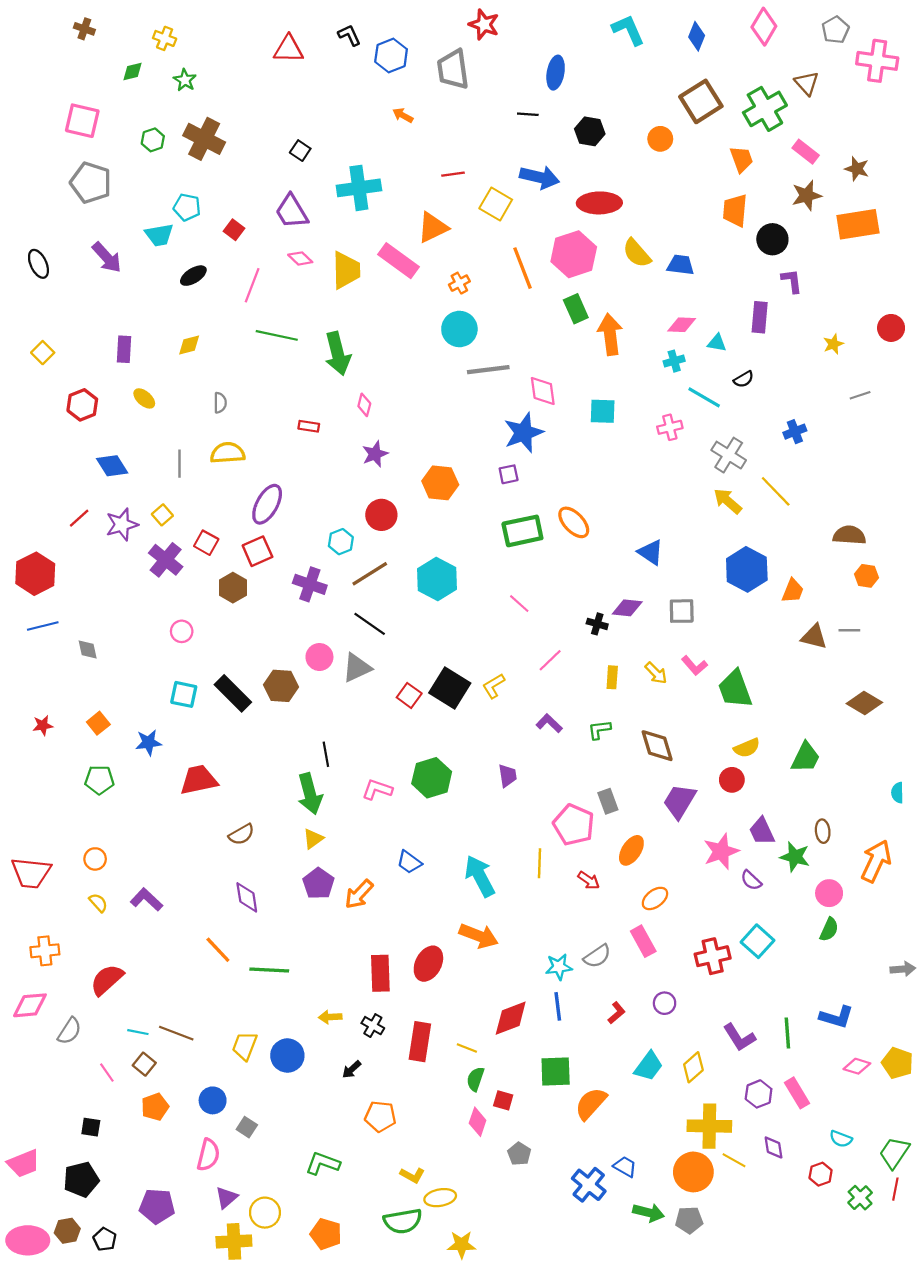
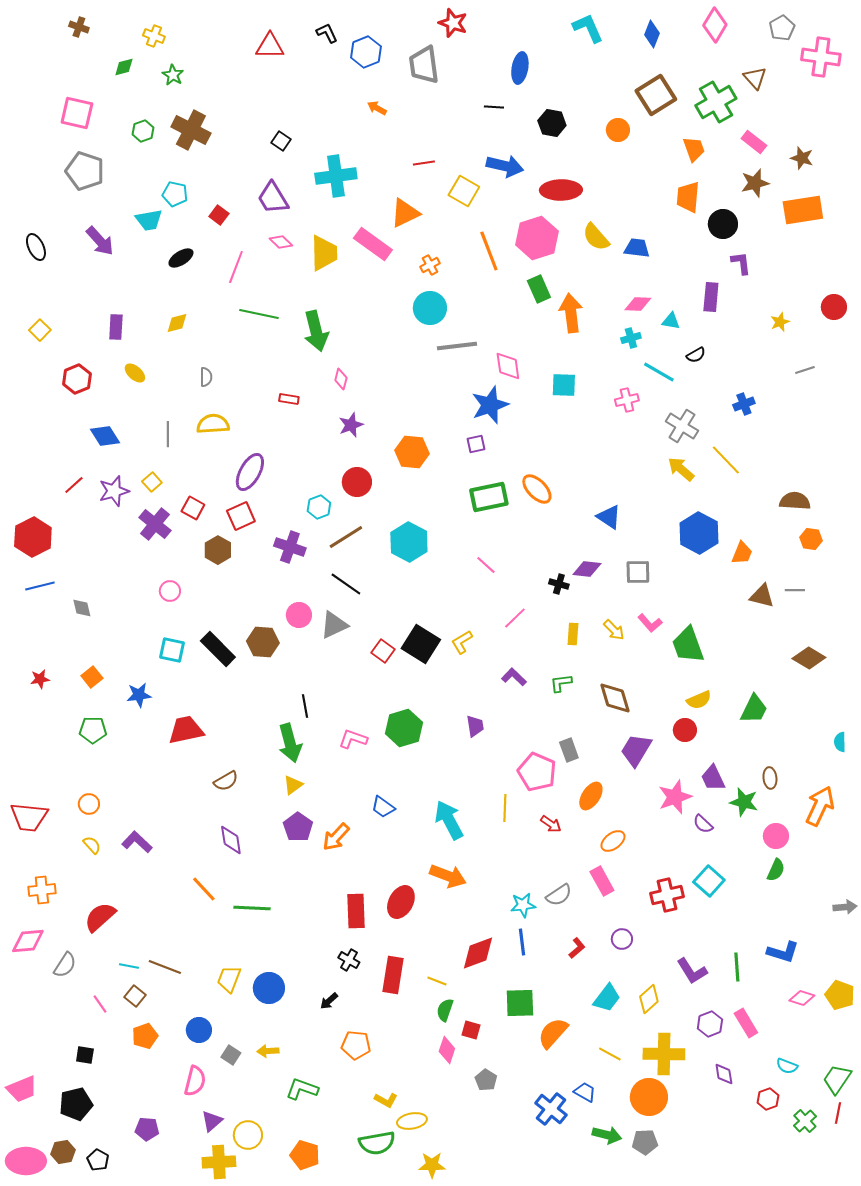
yellow arrow: (330, 1017) -> (268, 1051), moved
yellow line: (734, 1160) -> (610, 1054), moved
purple pentagon: (157, 1206) -> (147, 1129), size x0.7

